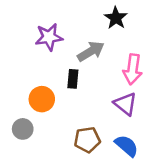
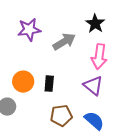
black star: (116, 18) -> (95, 24), moved
black rectangle: (73, 79) -> (49, 84), moved

